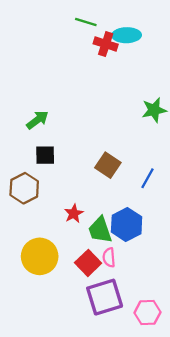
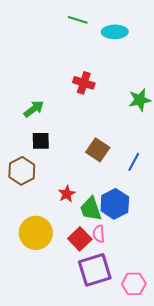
red cross: (106, 44) -> (84, 83), moved

